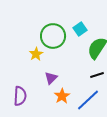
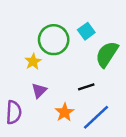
black line: (97, 75) -> (86, 87), moved
purple triangle: (51, 78) -> (39, 91), moved

